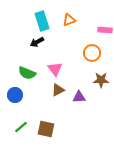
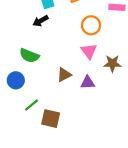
orange circle: (92, 53) -> (91, 25), moved
pink triangle: (55, 69) -> (89, 51), moved
green line: (21, 127) -> (32, 105), moved

